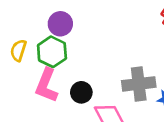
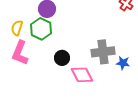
pink L-shape: (46, 85) -> (20, 53), moved

